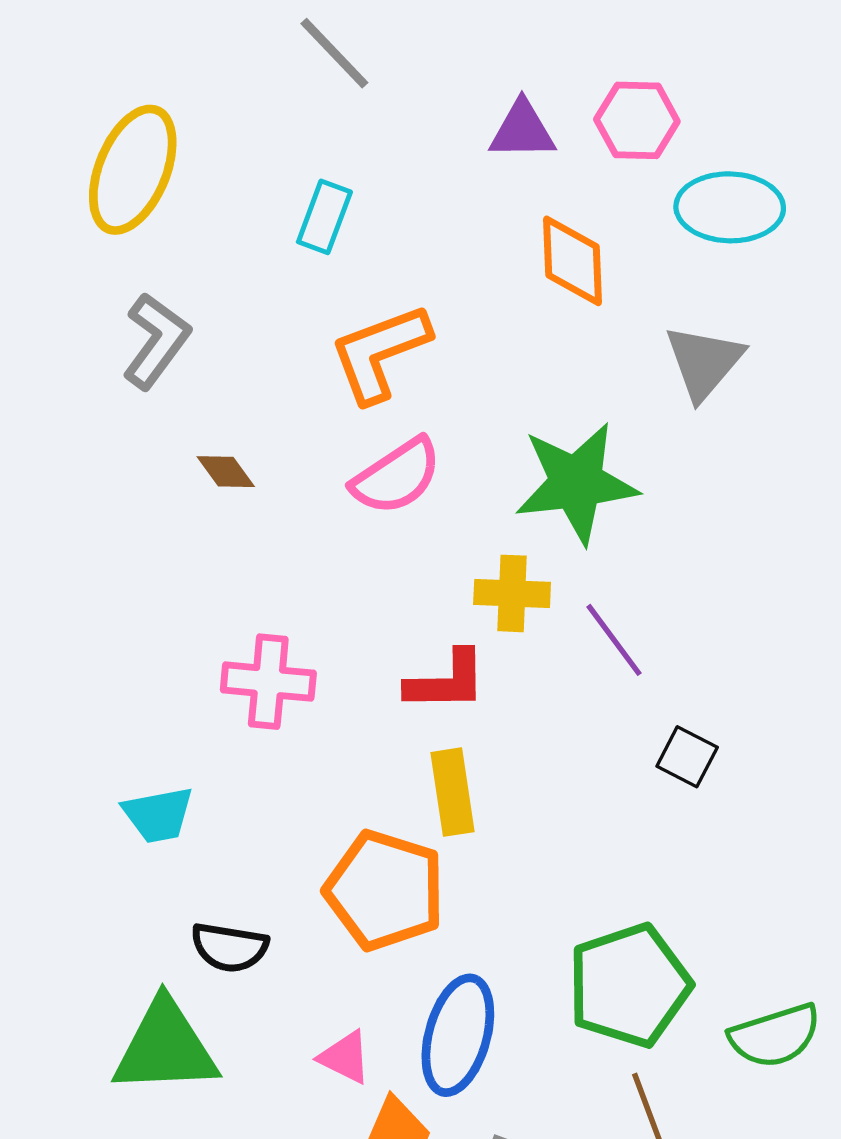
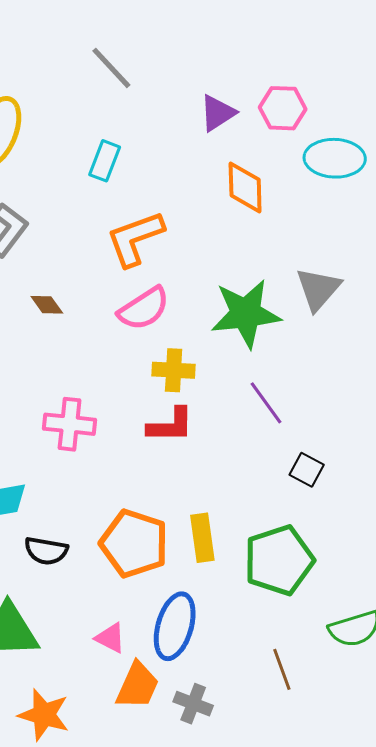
purple triangle: (522, 130) -> (218, 113), turned -33
gray triangle: (704, 362) -> (318, 289), moved
yellow cross: (512, 593) -> (174, 370), moved
yellow rectangle: (453, 792) -> (202, 538), moved
black semicircle: (229, 947) -> (46, 551), moved
green pentagon: (629, 985) -> (279, 560), moved

